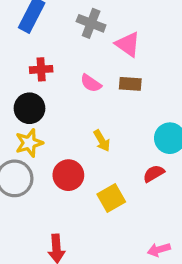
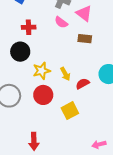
pink semicircle: (91, 83) -> (61, 22), moved
yellow star: (29, 143) -> (42, 71), moved
red semicircle: (154, 174) -> (83, 84), moved

